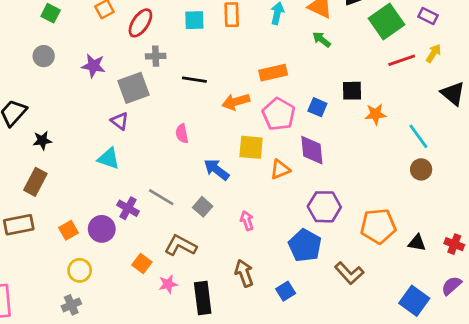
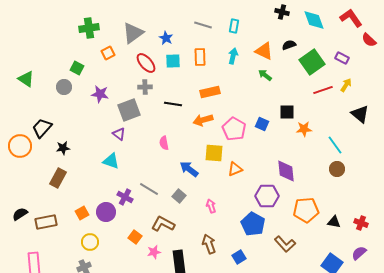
green square: (51, 13) -> (77, 68), moved
red ellipse: (140, 23) -> (146, 63), moved, turned -75
orange rectangle: (273, 73) -> (210, 92), moved
purple diamond: (312, 150) -> (286, 171), moved
brown rectangle: (19, 225) -> (46, 222), moved

